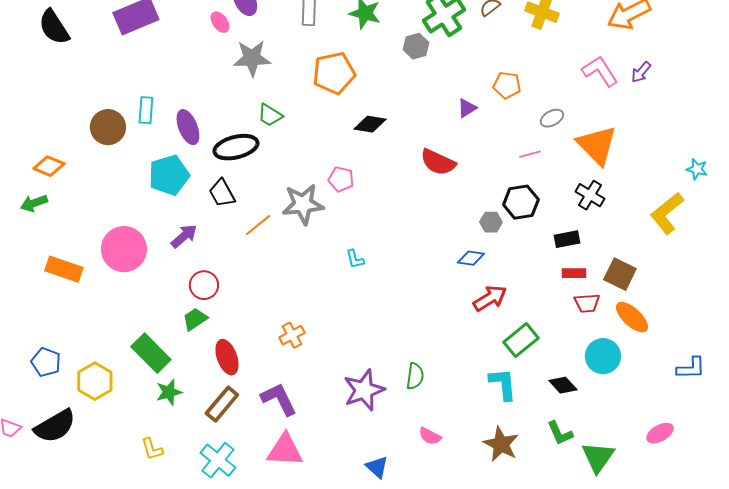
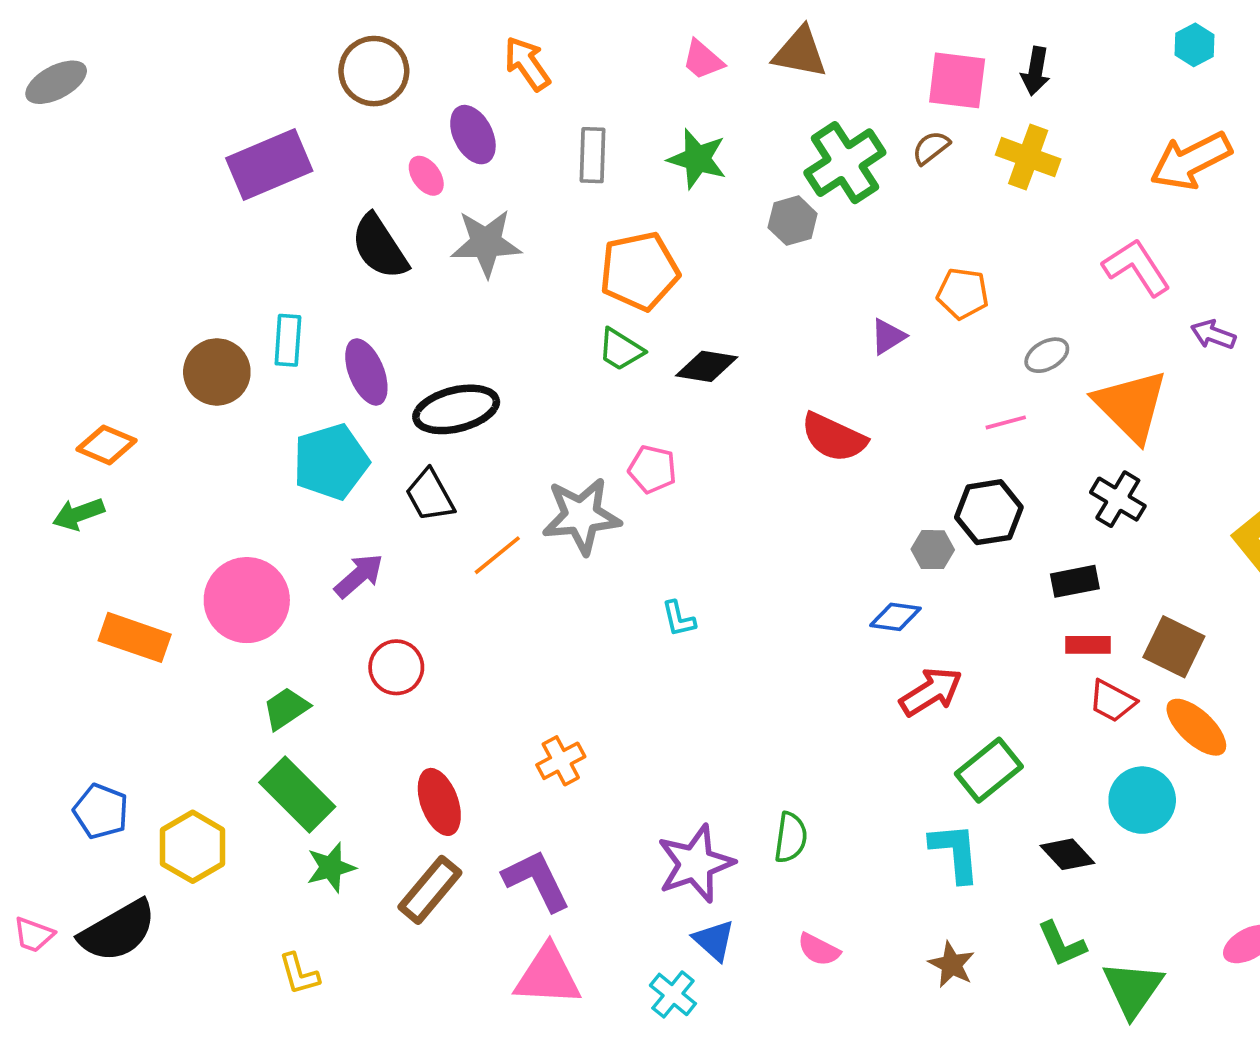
black semicircle: (54, 27) -> (379, 247), moved
purple arrow: (641, 72) -> (1213, 335), moved, turned 70
green trapezoid: (270, 115) -> (621, 350), moved
red trapezoid: (587, 303) -> (1112, 701), turned 32
green trapezoid: (195, 319) -> (286, 708), moved
brown star: (501, 444) -> (951, 965), size x0.7
cyan cross: (218, 460) -> (673, 994), moved, size x0.7
blue triangle: (377, 467) -> (714, 940), moved

